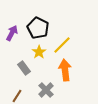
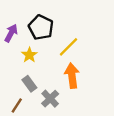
yellow star: (39, 52) -> (29, 55), moved
gray rectangle: (24, 68) -> (29, 84), moved

